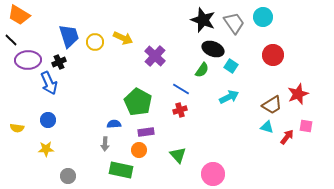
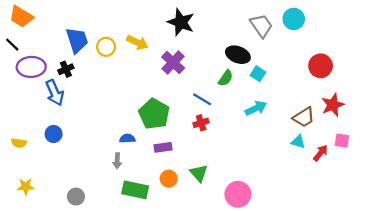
black star: (203, 20) -> (181, 22), moved
red circle: (273, 55) -> (321, 66), moved
yellow star: (46, 149) -> (26, 186), moved
orange circle: (139, 150) -> (169, 179), moved

